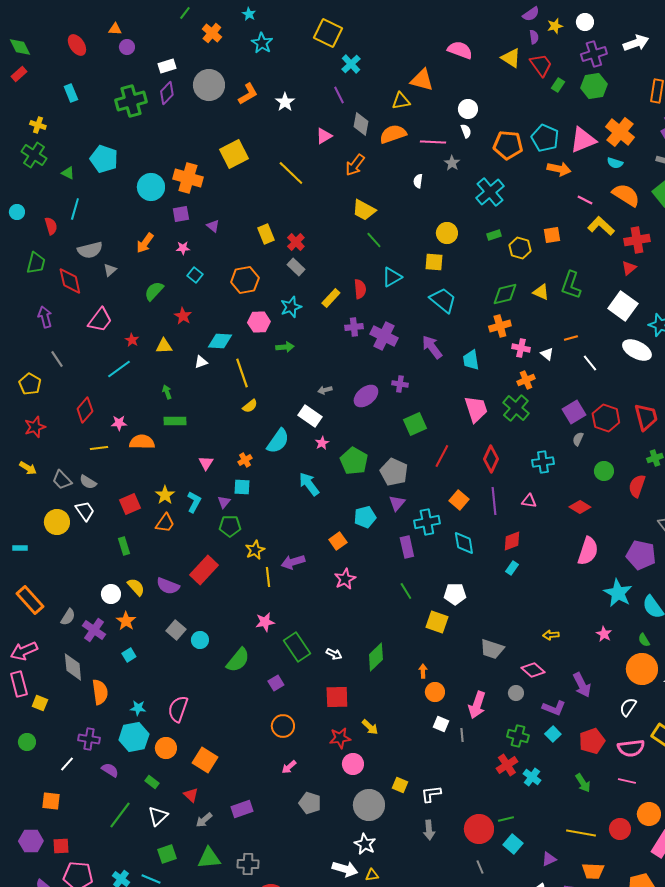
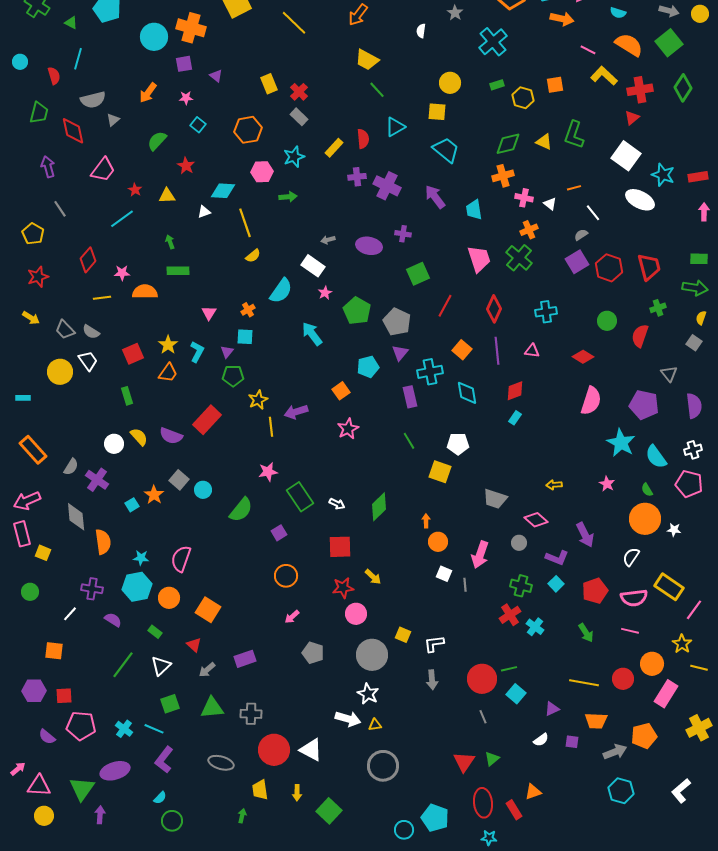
purple ellipse: (366, 396) -> (369, 246), turned 50
gray semicircle: (578, 439) -> (581, 235), moved, turned 32
orange star: (126, 621) -> (154, 495), moved

